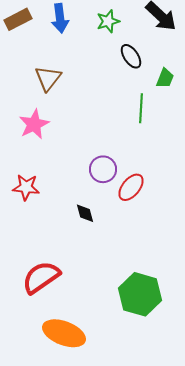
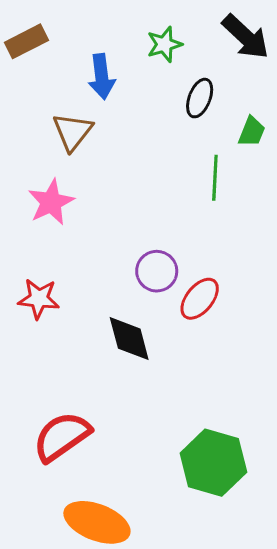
blue arrow: (60, 18) -> (102, 77), moved
black ellipse: (131, 56) -> (200, 98), turned 55
black diamond: (85, 213) -> (129, 339), size x1.6

